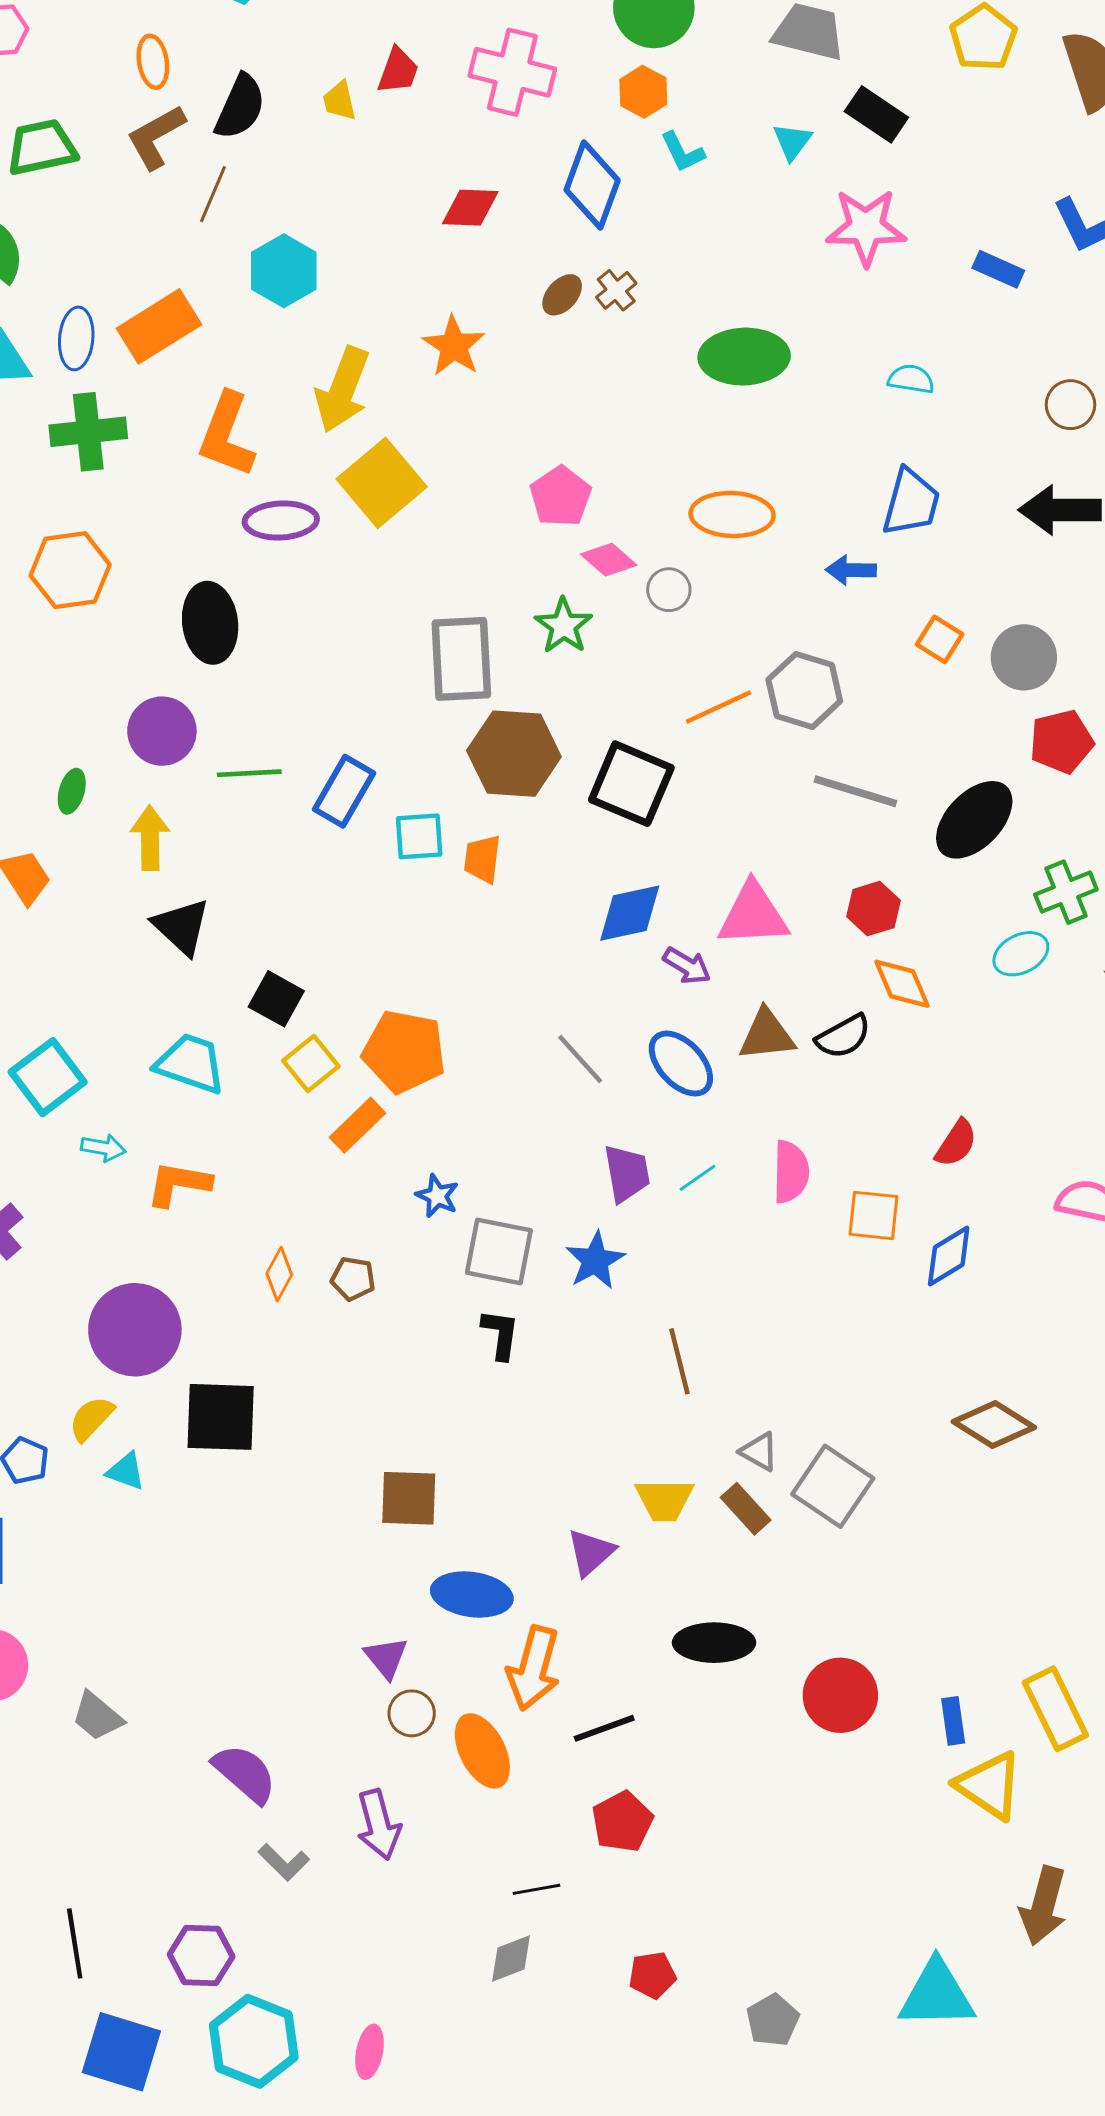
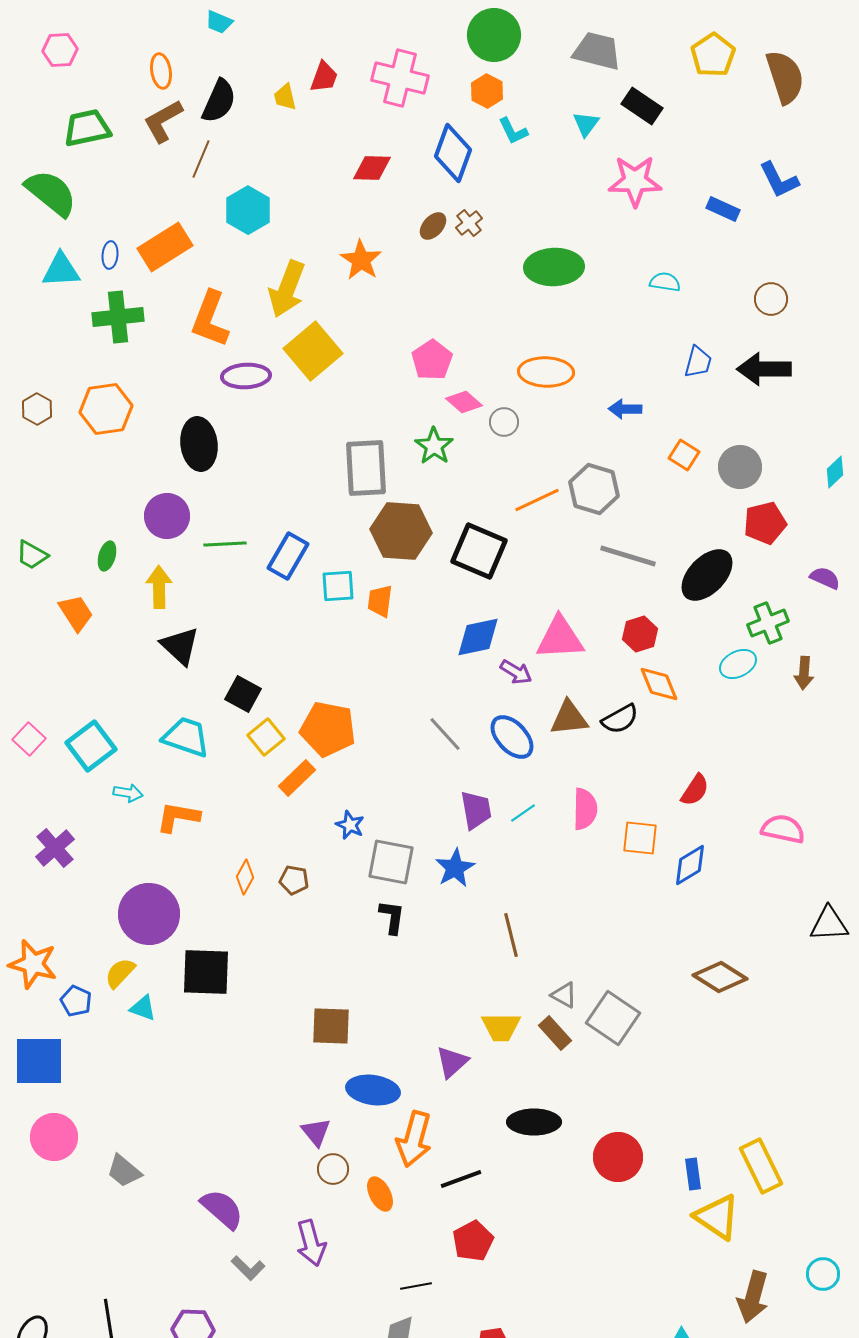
blue ellipse: (76, 338) -> (110, 255), size x0.7
blue trapezoid: (911, 502) -> (698, 362), moved, size x0.7
orange ellipse: (482, 1751) -> (380, 1194), size x0.7

